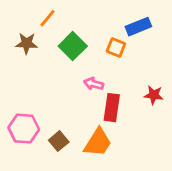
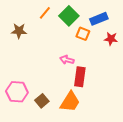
orange line: (47, 18) -> (45, 13), moved
green square: (73, 46) -> (69, 16), moved
red star: (154, 95) -> (111, 39), moved

